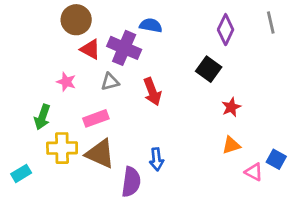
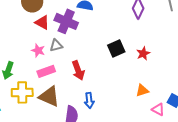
black square: (209, 69) -> (116, 48), moved, turned 30
pink star: (66, 82) -> (38, 50), moved
red arrow: (152, 92) -> (78, 70), moved
red star: (231, 107) -> (143, 53), moved

